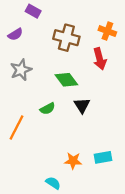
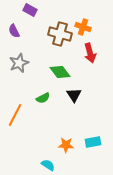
orange cross: (107, 31) -> (83, 27), moved
purple semicircle: (15, 34) -> (14, 31), turned 96

